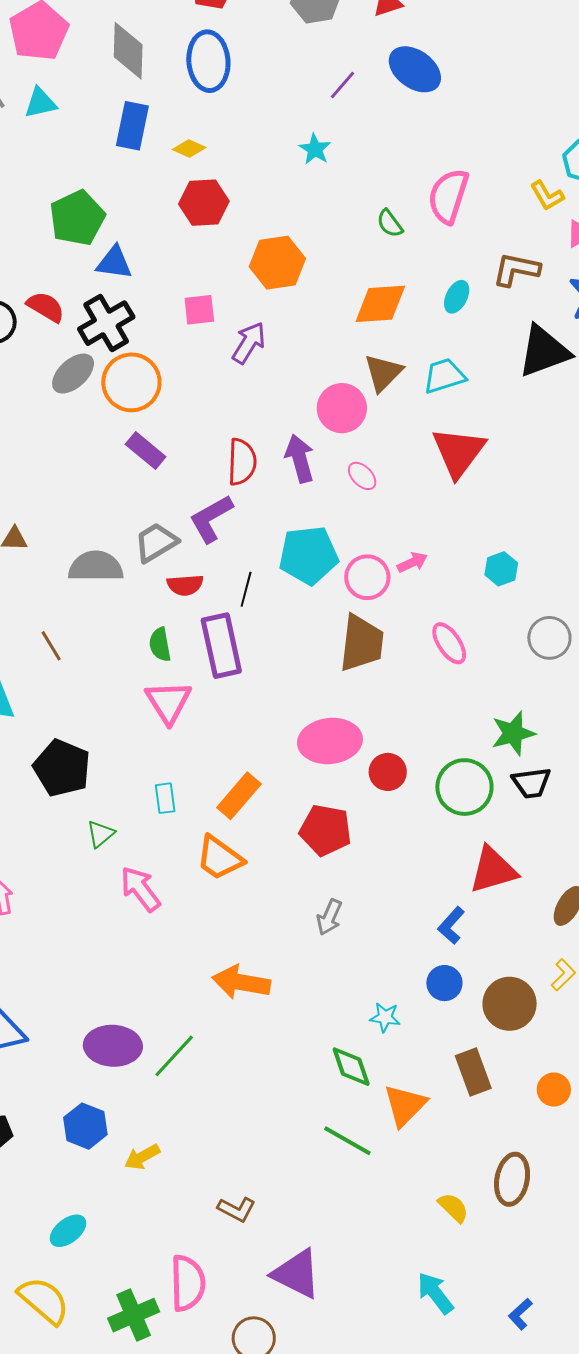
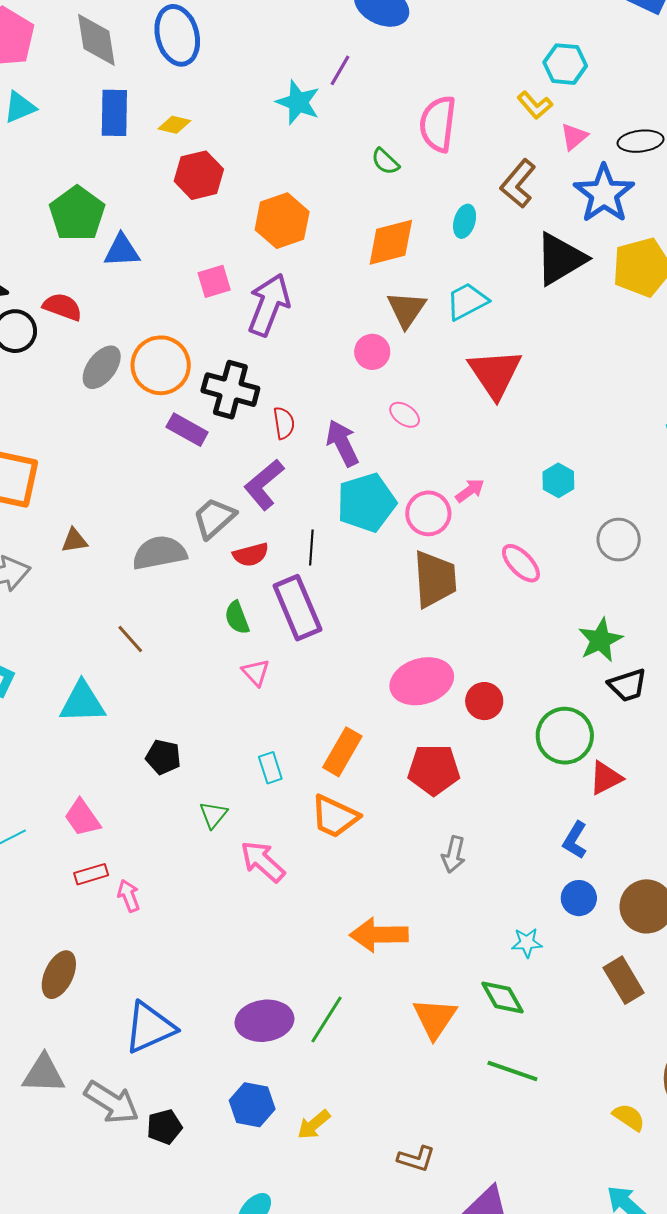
purple line: (343, 85) -> (340, 70), moved
cyan star: (315, 149) -> (298, 102), size x1.4
brown L-shape: (516, 270) -> (518, 184), turned -51
black cross: (106, 323) -> (230, 390), moved, turned -34
purple arrow: (249, 343) -> (269, 305), size x1.4
pink circle: (342, 408) -> (372, 352), size x0.7
purple arrow: (300, 459) -> (342, 443), moved
red semicircle: (242, 462) -> (284, 423), size x0.7
pink triangle: (168, 702) -> (256, 673), size x0.6
black pentagon: (62, 768) -> (163, 757), size x0.6
green circle: (464, 787) -> (565, 736), moved
red triangle: (493, 870) -> (606, 778), size x0.7
orange triangle: (405, 1105) -> (435, 1018), moved

